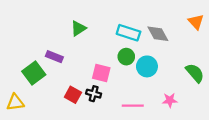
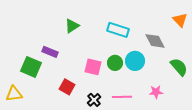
gray diamond: (158, 34) -> (155, 41), moved
green circle: (126, 57) -> (115, 63), moved
green square: (34, 73) -> (31, 67), turned -30
black cross: (94, 94) -> (94, 100), moved, turned 32

